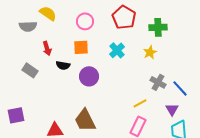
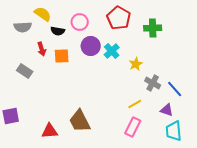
orange square: (81, 47) -> (62, 56), moved
yellow star: (150, 52) -> (136, 64), moved
black semicircle: (63, 65) -> (58, 31), moved
purple circle: (89, 76) -> (91, 46), moved
purple triangle: (172, 109) -> (167, 110), turned -40

